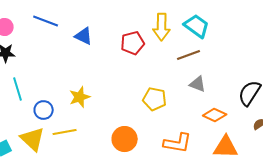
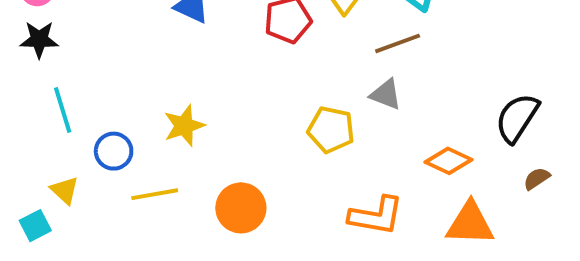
gray triangle: (198, 84) -> (386, 94), moved
yellow triangle: (33, 139) -> (65, 190), moved, size x0.6
orange circle: (125, 139) -> (241, 208), moved

